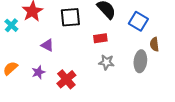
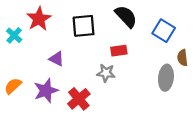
gray star: (106, 62) -> (106, 73), moved
purple star: (38, 72) -> (46, 91), size x1.5

